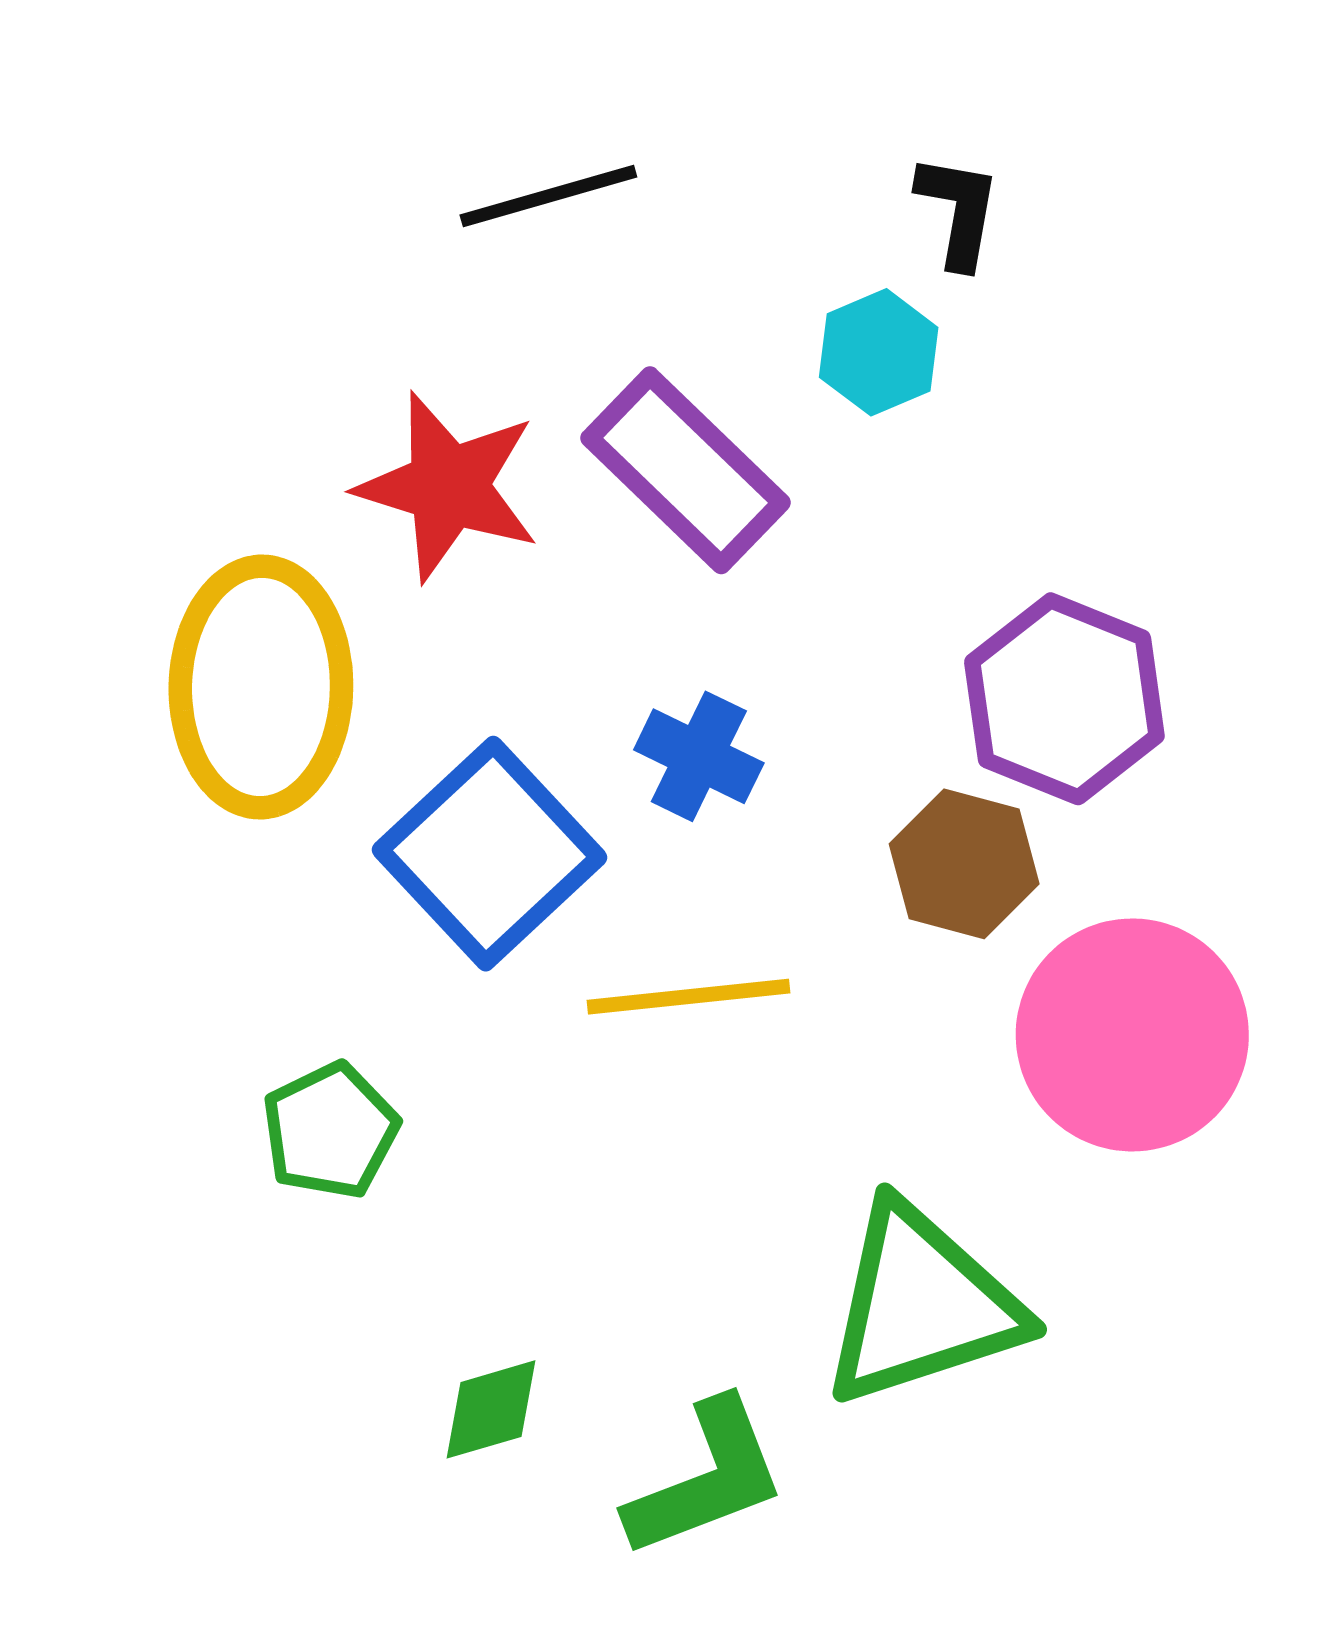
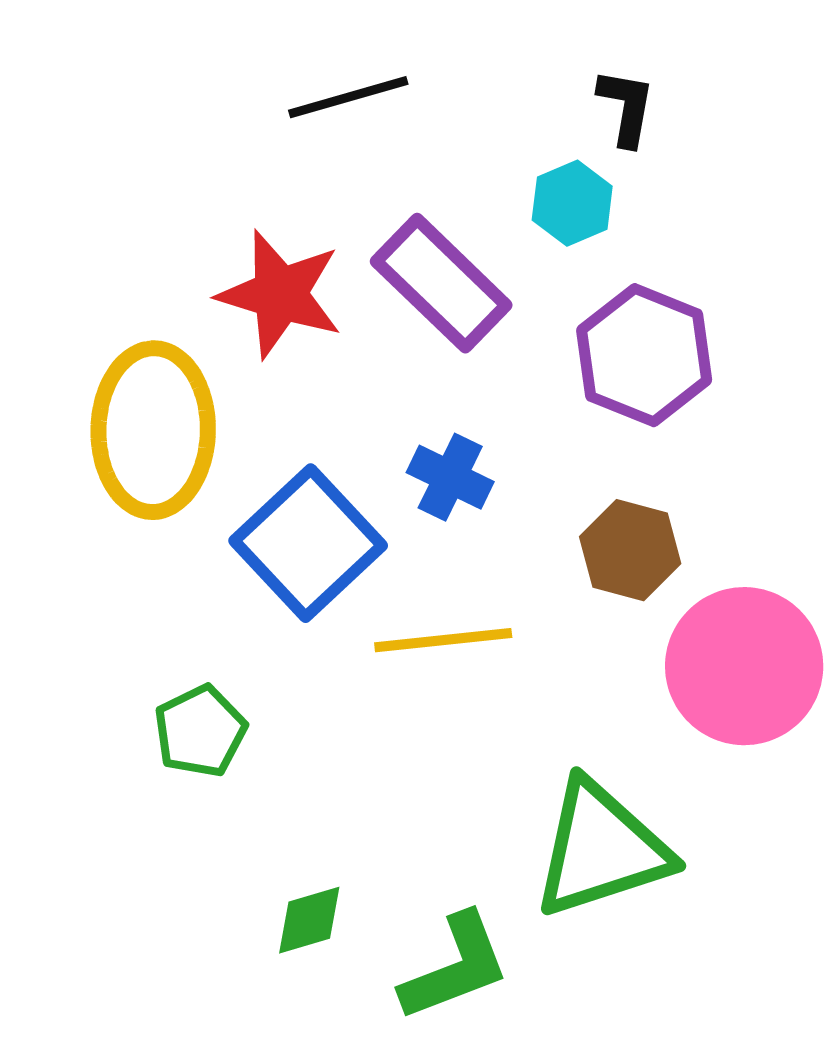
purple hexagon: (1064, 699) -> (644, 355), moved

